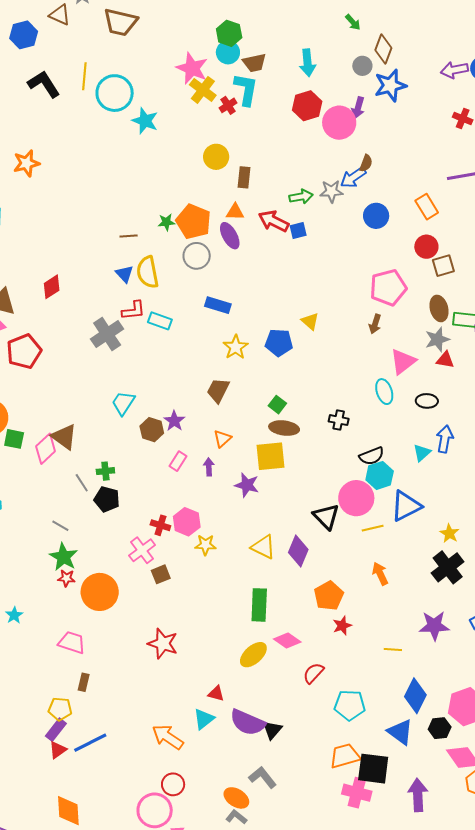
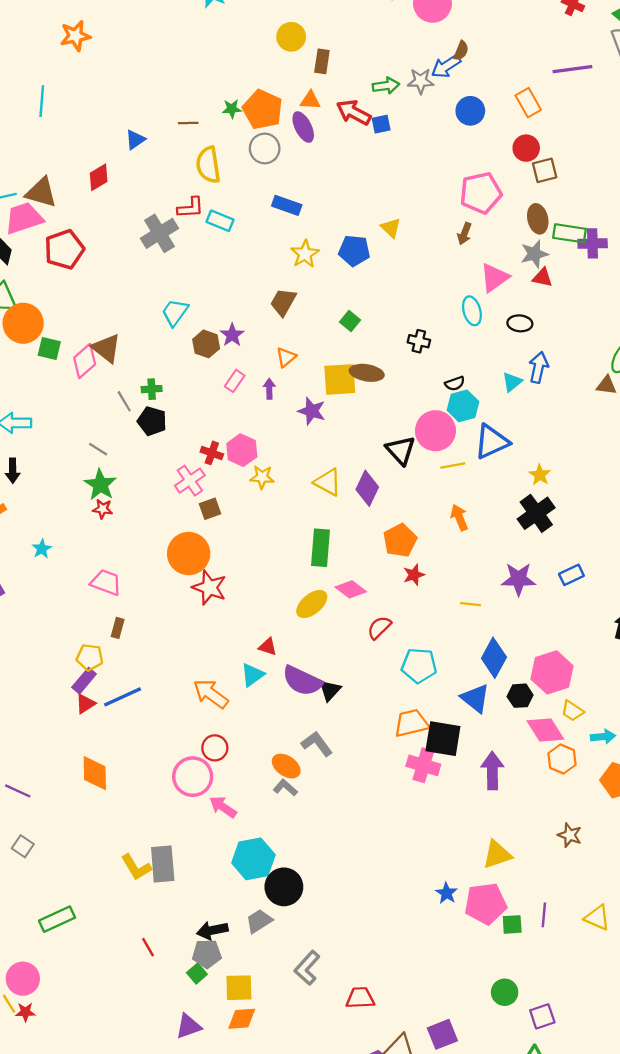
blue triangle: (124, 274) -> (135, 140), moved, turned 36
brown ellipse: (284, 428) -> (367, 373), moved
black semicircle: (372, 456) -> (455, 383), size x0.7
orange circle: (100, 592) -> (189, 554), moved

